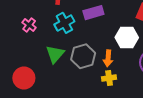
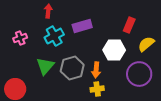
pink cross: (29, 25) -> (20, 38), turned 32

